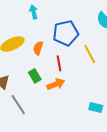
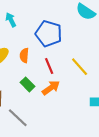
blue pentagon: (66, 33) -> (49, 34), turned -30
yellow line: (90, 54) -> (80, 67), moved

